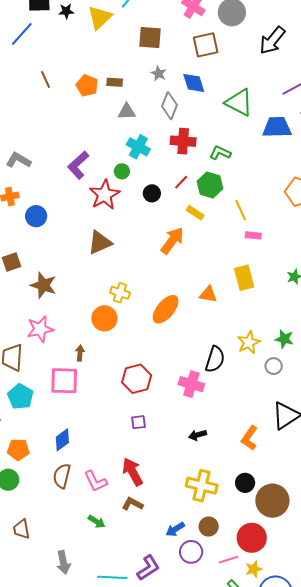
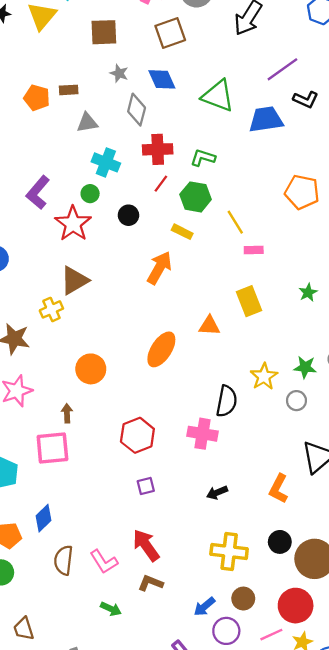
red line: (181, 182) -> (161, 184), moved
yellow cross: (120, 293) -> (51, 309), moved, turned -36
blue diamond: (62, 440) -> (44, 518), moved

